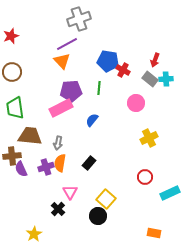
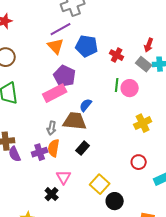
blue pentagon: (108, 61) -> (87, 46), moved
green line: (99, 88) -> (117, 85), moved
purple pentagon: (71, 91) -> (65, 76), turned 30
brown trapezoid: (30, 136) -> (75, 121), moved
black circle: (98, 216) -> (115, 201), moved

